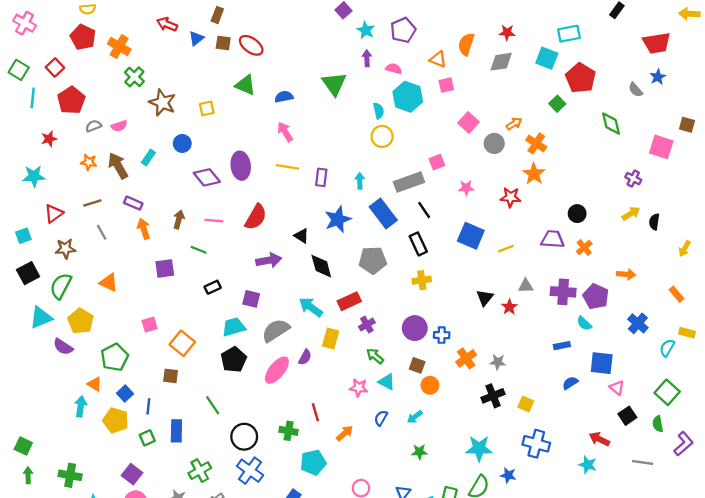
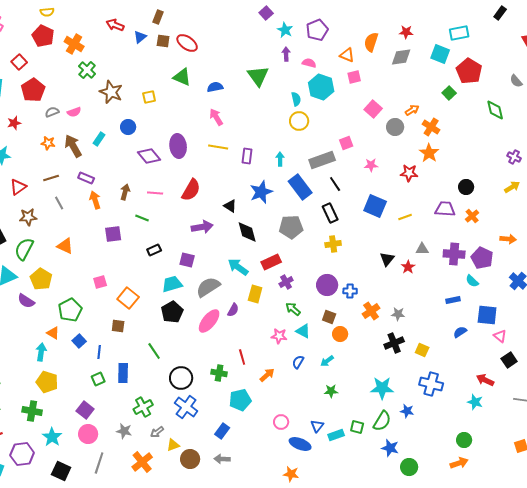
yellow pentagon: (116, 420) -> (47, 382), moved

